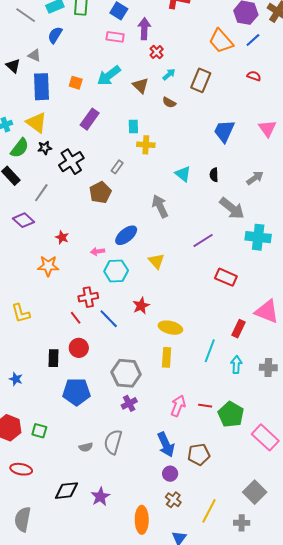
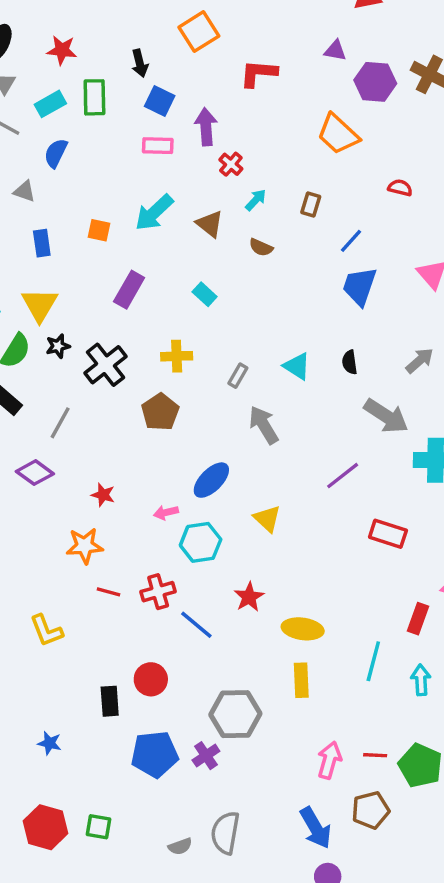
blue line: (253, 40) -> (351, 241), moved
brown rectangle: (201, 80) -> (311, 204), size x0.6
blue rectangle: (42, 87) -> (42, 243), size x0.6
yellow triangle: (36, 123) -> (40, 305), turned 30
cyan rectangle: (133, 126) -> (205, 294), turned -40
yellow cross: (146, 145) -> (177, 356), moved
gray rectangle: (117, 167) -> (238, 376), moved
red line: (76, 318) -> (108, 592), moved, turned -32
purple cross: (129, 403) -> (206, 756), moved
brown pentagon: (199, 454) -> (371, 810), moved

